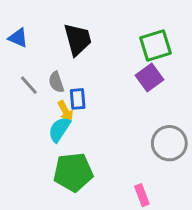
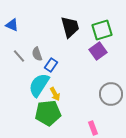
black trapezoid: (78, 39) -> (70, 27), moved
blue rectangle: (78, 99) -> (51, 65), turned 40
yellow arrow: (65, 111) -> (55, 94), moved
cyan semicircle: (59, 129) -> (39, 85), size x1.4

